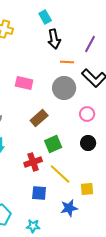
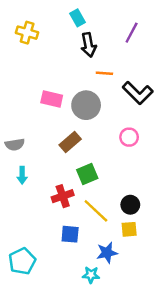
purple line: (90, 44) -> (132, 33), moved
gray circle: (64, 88) -> (86, 105), moved
black circle: (88, 143) -> (130, 205), moved
cyan star: (33, 226) -> (91, 275), moved

